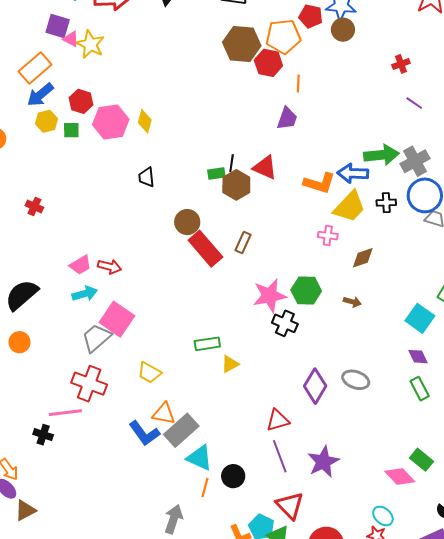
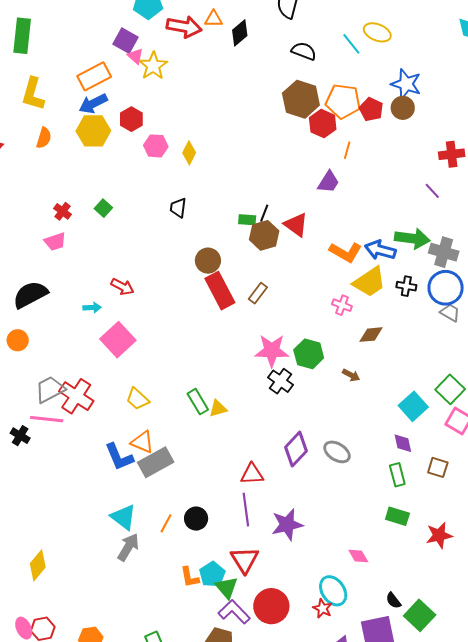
red pentagon: (311, 16) -> (371, 109), moved
red cross: (401, 64) -> (452, 154), size x1.4
purple line: (414, 103) -> (432, 191), moved
yellow hexagon: (46, 121) -> (93, 131), size x1.5
pink hexagon: (111, 122) -> (156, 146), size x0.7
green square: (71, 130) -> (103, 208), moved, turned 30
gray cross: (415, 161) -> (444, 252), turned 32
pink trapezoid: (80, 265) -> (55, 242), moved
cyan arrow: (85, 294) -> (92, 308), size x0.7
gray trapezoid: (96, 338) -> (50, 389), moved
green rectangle: (207, 344) -> (198, 402), moved, turned 55
cyan triangle: (200, 458) -> (124, 517), moved
green rectangle: (421, 460) -> (397, 516), moved, turned -35
pink diamond: (400, 476) -> (358, 556), size x0.7
cyan ellipse: (383, 516) -> (333, 591), size x1.4

